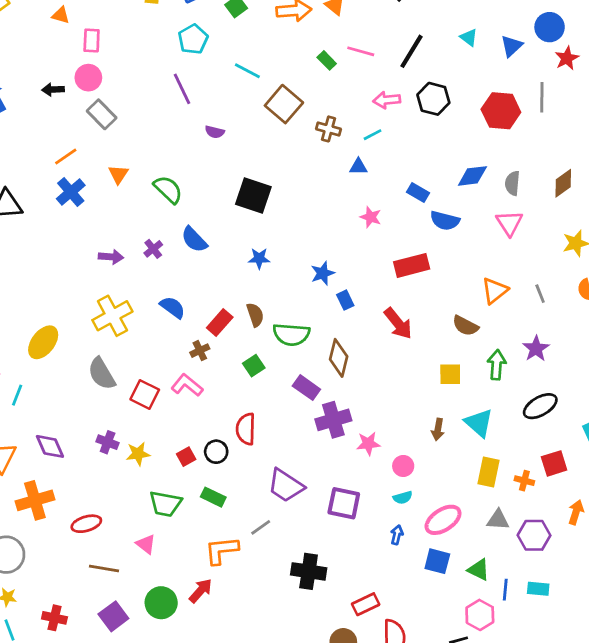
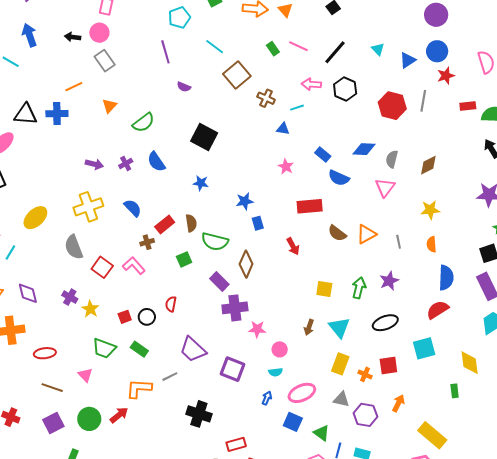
green semicircle: (168, 189) -> (144, 123), turned 90
blue cross: (71, 192) -> (57, 114), moved, turned 30
red arrow: (398, 323) -> (293, 246), size x0.7
brown semicircle: (465, 326) -> (337, 233), moved
red semicircle: (246, 429) -> (171, 304), size x0.7
yellow star: (138, 454) -> (90, 309), turned 30

